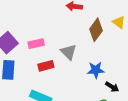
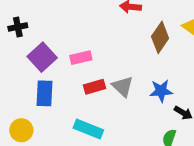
gray triangle: (68, 52) -> (123, 86), moved

